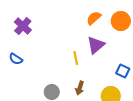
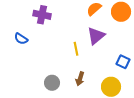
purple cross: (23, 26) -> (42, 15), moved, turned -30
blue semicircle: (16, 59) -> (21, 39), moved

